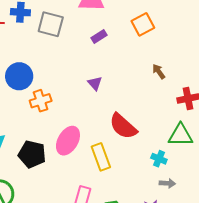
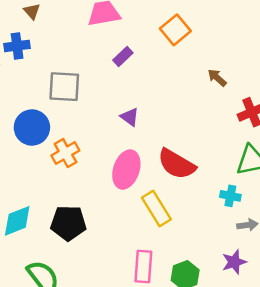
gray square: (51, 24) -> (64, 87), moved
brown arrow: (159, 71) -> (217, 78), moved
pink ellipse: (68, 141) -> (126, 170), moved

